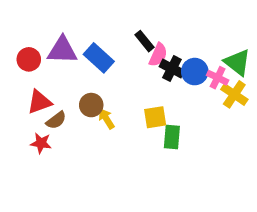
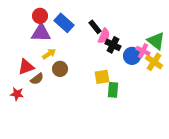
blue rectangle: (99, 58) -> (64, 23), moved
red circle: (29, 59) -> (40, 16), moved
blue circle: (195, 72) -> (132, 56), moved
yellow arrow: (106, 119) -> (49, 54), moved, turned 88
red star: (41, 143) -> (17, 94), moved

